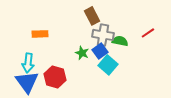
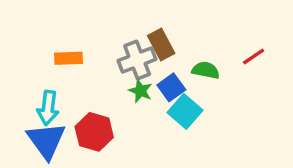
brown rectangle: (92, 16) -> (161, 45), moved
gray cross: (103, 35) -> (137, 60), moved, turned -30

